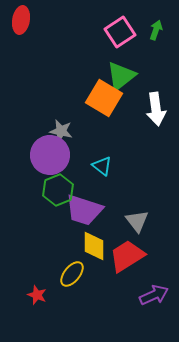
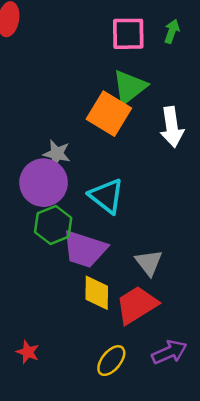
pink square: (120, 32) -> (128, 34), turned 32
cyan triangle: (102, 166) -> (106, 196), size x1.5
yellow ellipse: (72, 274) -> (111, 361), moved

